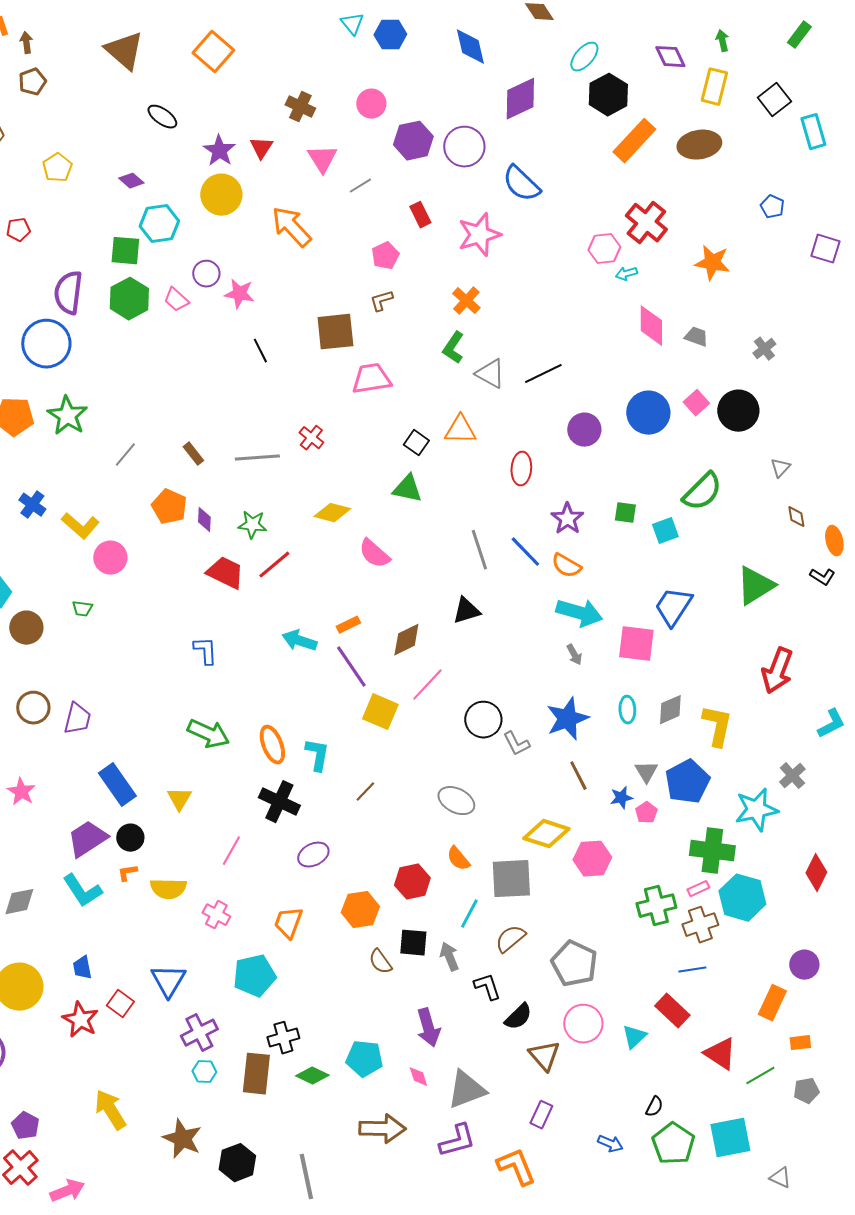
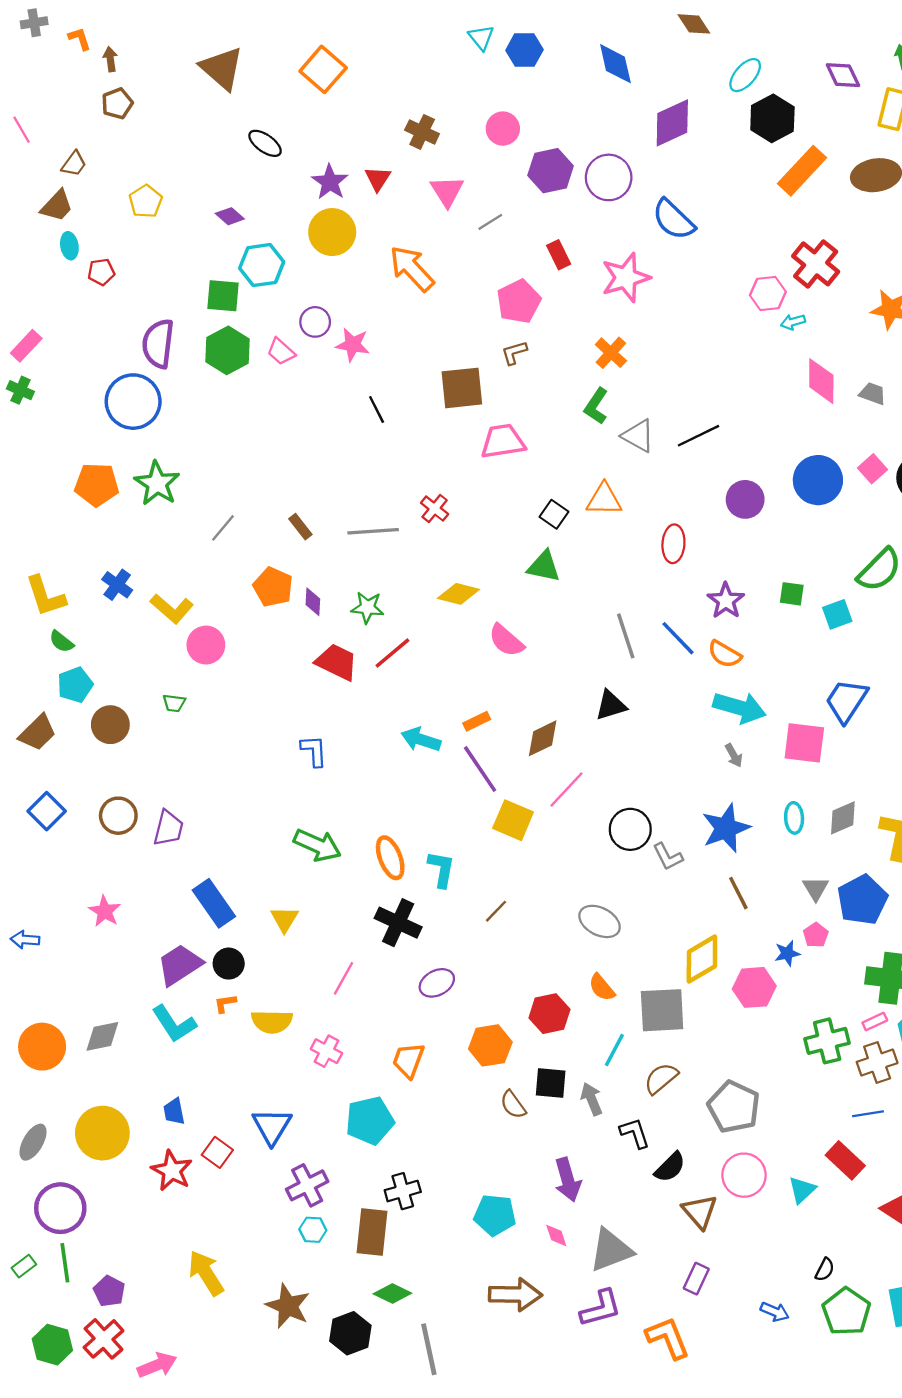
pink pentagon: (385, 256) -> (519, 301), size x1.4
blue star: (621, 798) -> (787, 953), moved
yellow diamond: (546, 834) -> (702, 959), turned -48
green diamond: (312, 1076) -> (392, 1293), moved

